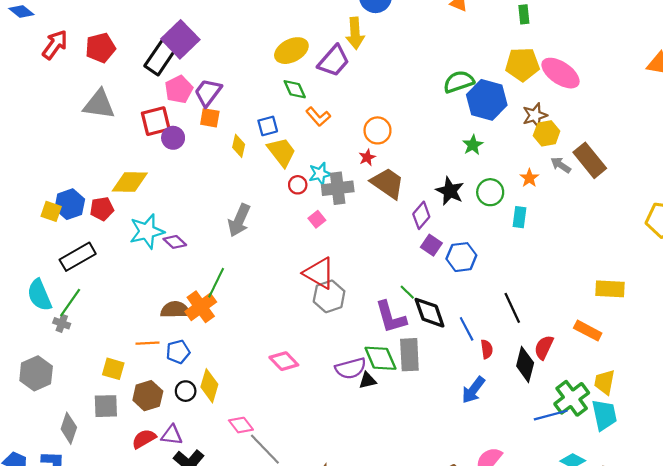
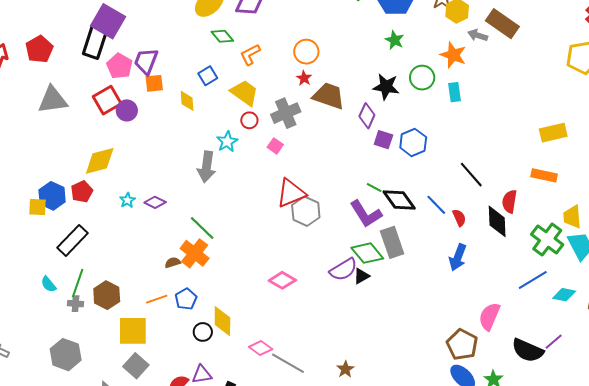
orange L-shape: (318, 117) -> (250, 55), turned 120
yellow trapezoid: (282, 152) -> (244, 93), moved
cyan star: (320, 174) -> (227, 142), moved
orange star: (529, 178) -> (453, 55), size x1.5
cyan star: (147, 231) -> (127, 200), size x0.5
red triangle: (319, 273) -> (291, 193), turned -36
green line: (216, 283) -> (202, 228), turned -56
cyan semicircle: (39, 295) -> (49, 284), size x0.6
brown semicircle: (175, 310) -> (173, 263), size x0.6
yellow square: (113, 369) -> (133, 331), size x1.5
brown hexagon: (148, 396) -> (107, 295), moved
gray square: (106, 406) -> (136, 366), turned -30
blue line: (551, 415) -> (533, 280), moved

